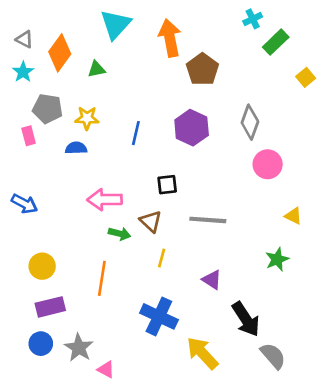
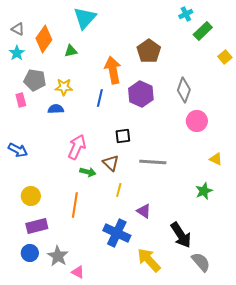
orange arrow: (170, 38) -> (113, 70), moved
pink arrow: (105, 200) -> (77, 147), turned 115
purple triangle: (212, 280) -> (144, 211), moved

